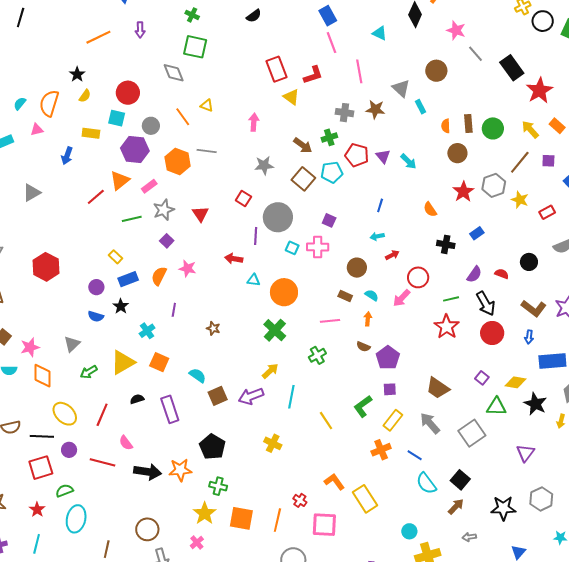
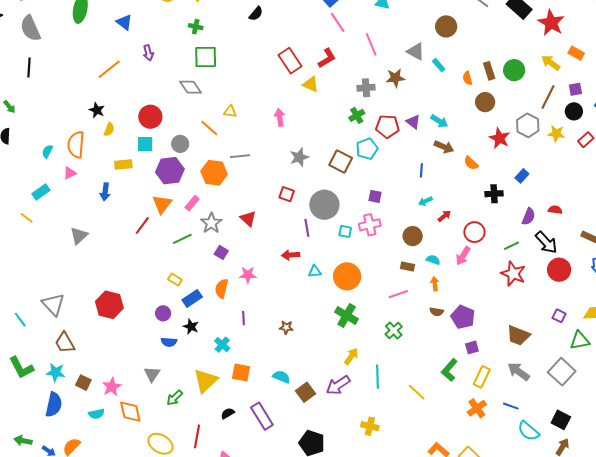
brown arrow: (303, 145) -> (444, 147), moved
black circle: (529, 262) -> (574, 111), moved

